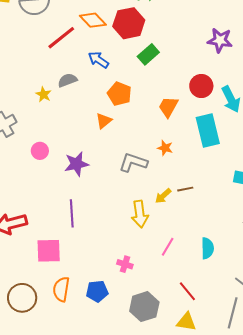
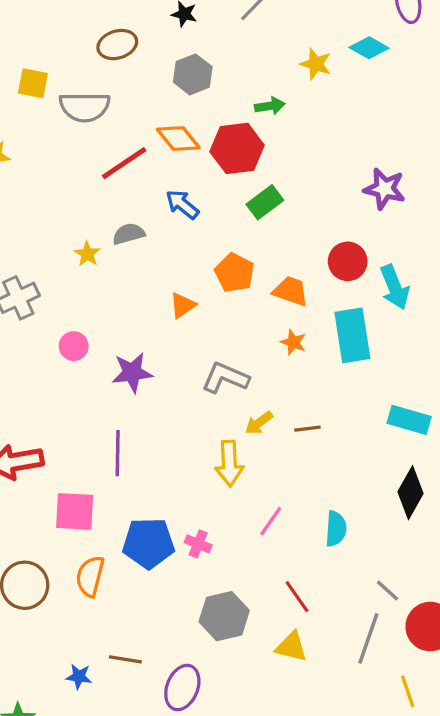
orange pentagon: (119, 94) -> (234, 273), moved
orange trapezoid: (168, 107) -> (291, 291), turned 75
orange star: (165, 148) -> (293, 342), moved
yellow arrow: (163, 196) -> (259, 423), moved
blue pentagon: (97, 291) -> (148, 543), moved, size x1.4

